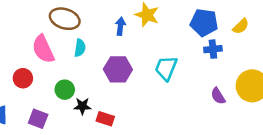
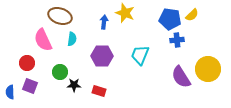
yellow semicircle: (241, 26) -> (192, 15), moved
purple semicircle: (218, 96) -> (181, 77), size x1.6
purple square: (38, 119) -> (30, 86), moved
red rectangle: (105, 119) -> (99, 91), moved

